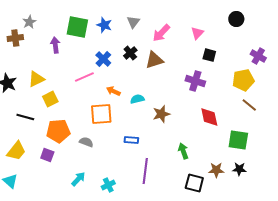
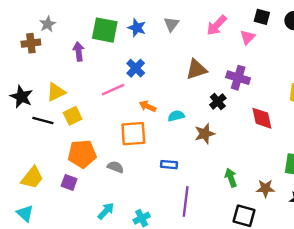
pink arrow: (161, 33) -> (217, 25), moved
black cross: (130, 53) -> (218, 101), moved
black square: (209, 55) -> (262, 17), moved
purple cross: (195, 81) -> (238, 78), moved
black line: (25, 117) -> (43, 121), moved
red diamond: (209, 117) -> (262, 118), moved
brown star: (216, 170) -> (265, 188), moved

